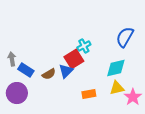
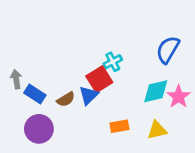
yellow triangle: (117, 88) -> (157, 130), moved
purple circle: (17, 93) -> (39, 129), moved
pink star: (133, 97) -> (179, 97), moved

